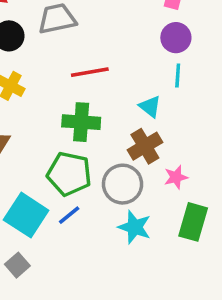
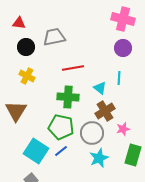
cyan line: (178, 76) -> (119, 78), moved
cyan triangle: (150, 107) -> (100, 88), moved
cyan star: (135, 227) -> (99, 158), turned 30

